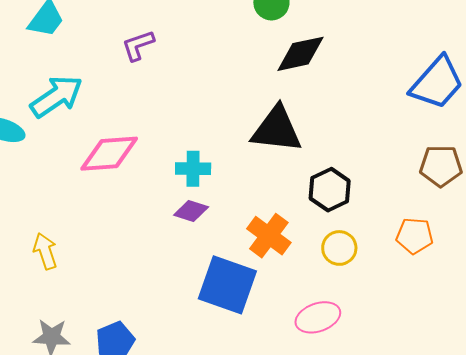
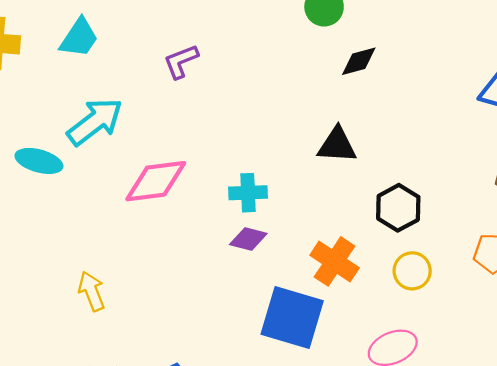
black diamond: (301, 54) -> (359, 61), size x0.7
black triangle: (277, 129) -> (337, 145), size x0.7

